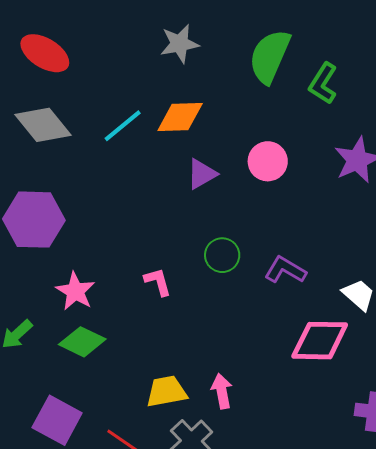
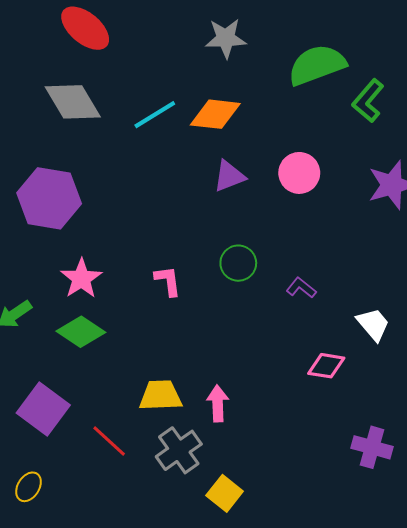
green semicircle: (270, 56) -> (317, 65), turned 38
purple L-shape: (285, 270) -> (301, 288), size x0.7
pink diamond: (320, 341) -> (326, 366), size x0.6

